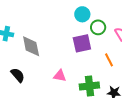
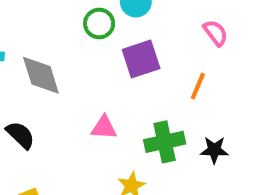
green circle: (98, 27) -> (99, 24), moved
orange line: (109, 60) -> (198, 86), turned 56

